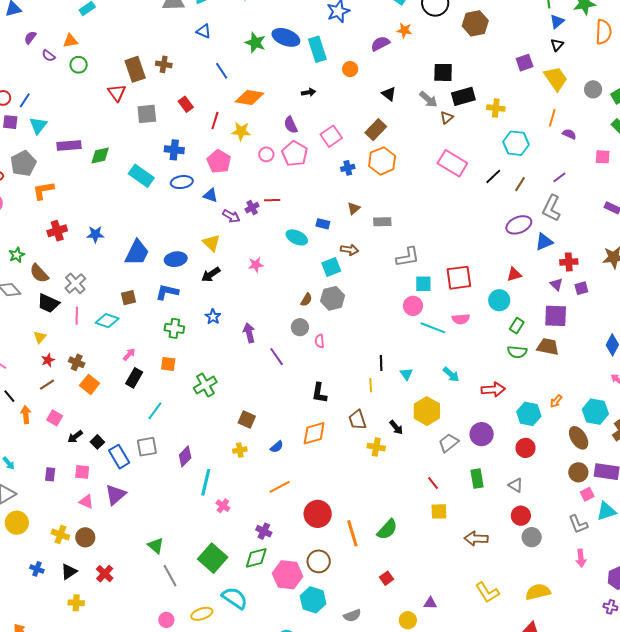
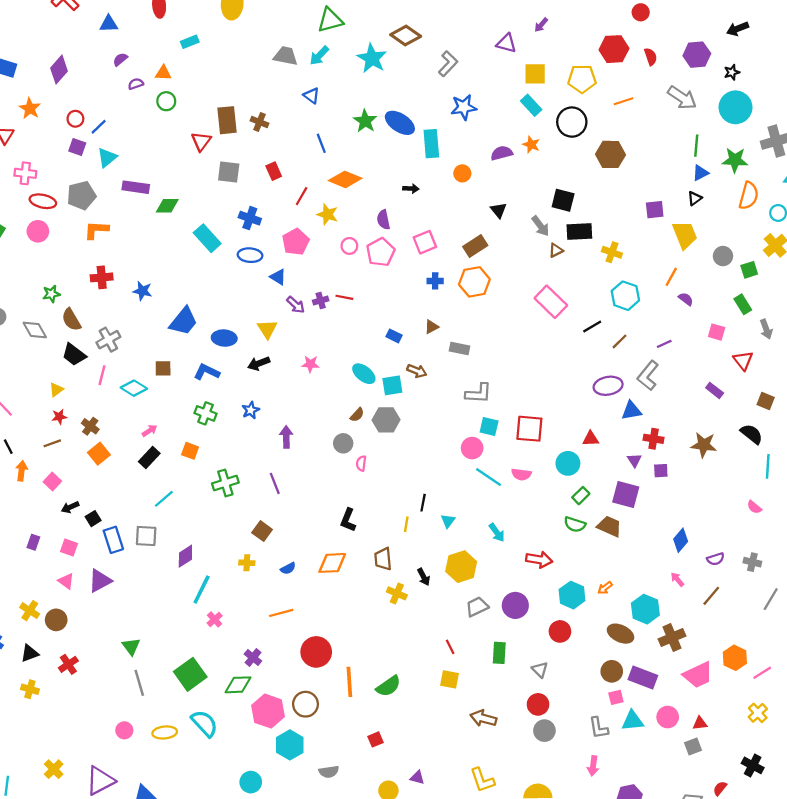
purple semicircle: (49, 56) -> (136, 84), turned 112
cyan ellipse: (297, 237) -> (364, 374), moved
purple line: (277, 357) -> (275, 483), moved
brown ellipse: (579, 438) -> (620, 634), turned -45

